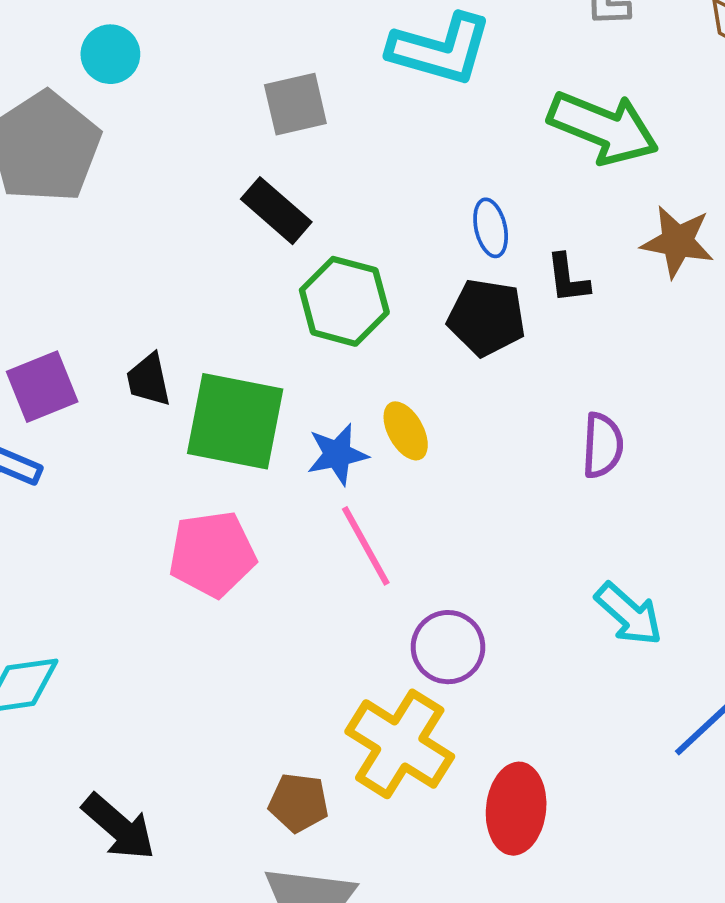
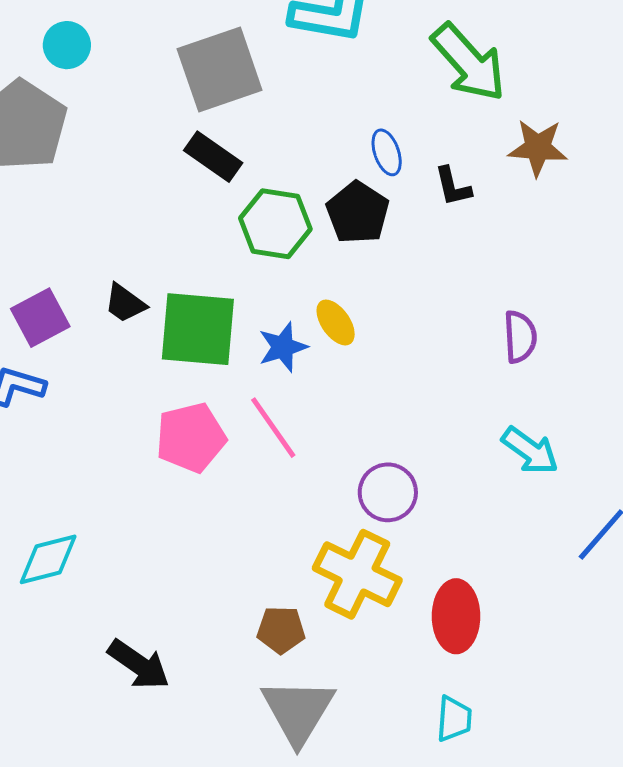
gray square: (295, 104) -> (220, 70), size x1.6
green arrow: (603, 128) -> (469, 62), turned 32
black pentagon: (487, 317) -> (358, 213), moved, turned 30
black trapezoid: (149, 380) -> (125, 303), turned -36
purple semicircle: (603, 445) -> (520, 337), moved
pink line: (366, 546) -> (273, 428), moved

